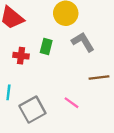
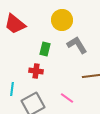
red cross: (21, 56) -> (36, 71), moved

